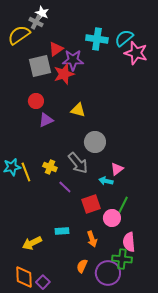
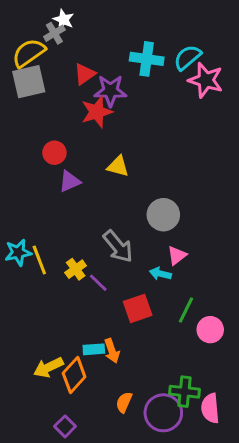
gray cross: (36, 22) -> (54, 33), turned 32
gray square: (40, 66) -> (29, 82), moved
gray circle: (95, 142) -> (163, 215), moved
yellow cross: (50, 167) -> (76, 269), moved, turned 32
pink circle: (112, 218) -> (210, 330), moved
orange arrow: (92, 239) -> (112, 351), moved
pink semicircle: (129, 242) -> (210, 408), moved
orange diamond: (24, 277) -> (74, 375), moved, turned 45

